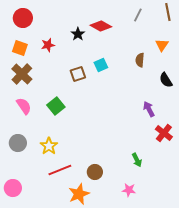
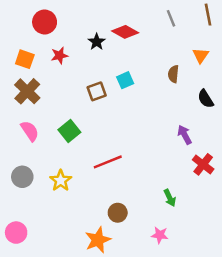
gray line: (138, 15) -> (171, 18), turned -48
red circle: (23, 18) -> (45, 22), moved
red line: (60, 170) -> (108, 162), moved

